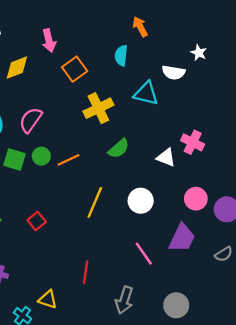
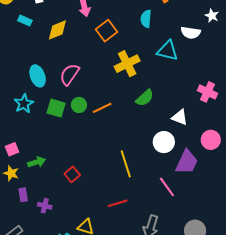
white triangle: (166, 157) -> (180, 117), moved
yellow line: (95, 202) -> (126, 164), moved, turned -40
red square: (37, 221) -> (72, 174), moved
purple trapezoid: (182, 238) -> (187, 162), moved
red line: (86, 272) -> (118, 203), turned 66

